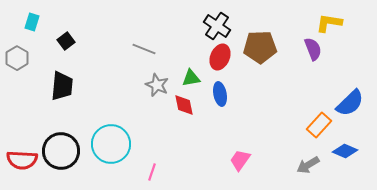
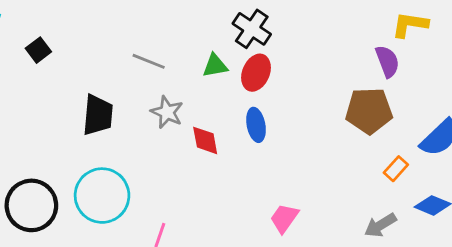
brown pentagon: (260, 47) -> (369, 111), moved
green triangle: (191, 78) -> (215, 66), moved
black trapezoid: (62, 86) -> (98, 115), moved
orange rectangle: (319, 125) -> (396, 169), size x0.7

